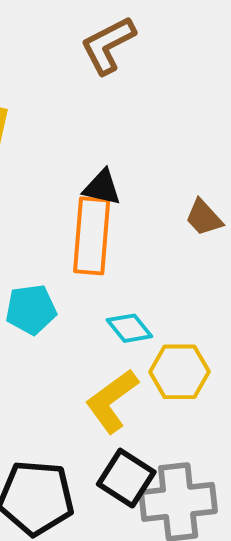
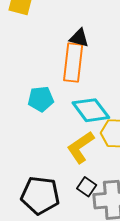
cyan diamond: (129, 328) -> (91, 110), size x1.6
black square: (126, 478) -> (87, 187), size x0.7

